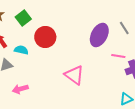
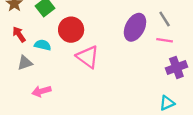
pink line: (118, 56) -> (165, 40), moved
pink triangle: (74, 75) -> (88, 57), moved

